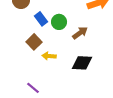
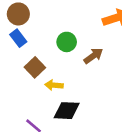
blue rectangle: (41, 19) -> (18, 38), moved
black diamond: (82, 63) -> (67, 111), moved

